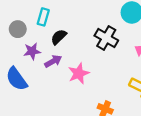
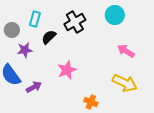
black cross: (106, 38) -> (75, 22), moved, turned 30
purple arrow: (53, 61) -> (34, 87), moved

